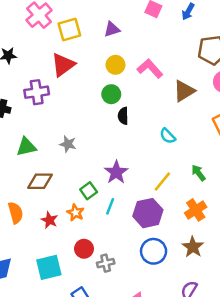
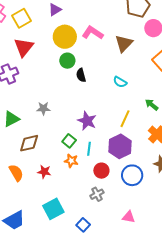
yellow circle: (115, 65) -> (65, 37), size x1.5
orange star: (75, 213) -> (71, 161), moved
red circle: (84, 249) -> (101, 171), moved

